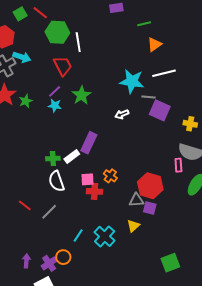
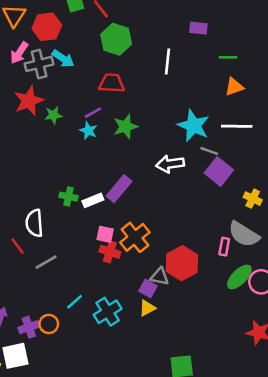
white line: (78, 42) -> (167, 62), moved
red trapezoid: (63, 66) -> (112, 83), turned -75
white arrow: (122, 114) -> (170, 164), size x1.5
orange cross: (110, 176) -> (135, 237), size x1.6
white semicircle: (56, 181) -> (34, 223), moved
purple square: (150, 208) -> (148, 288), moved

